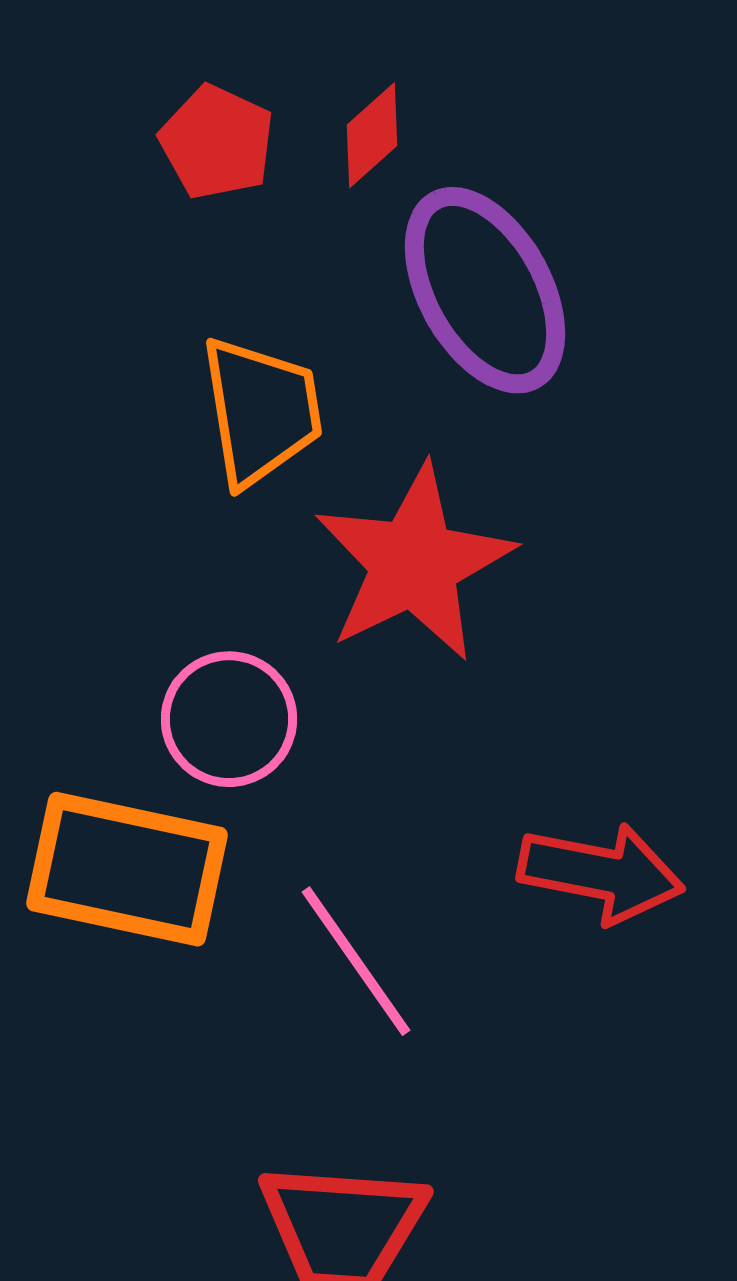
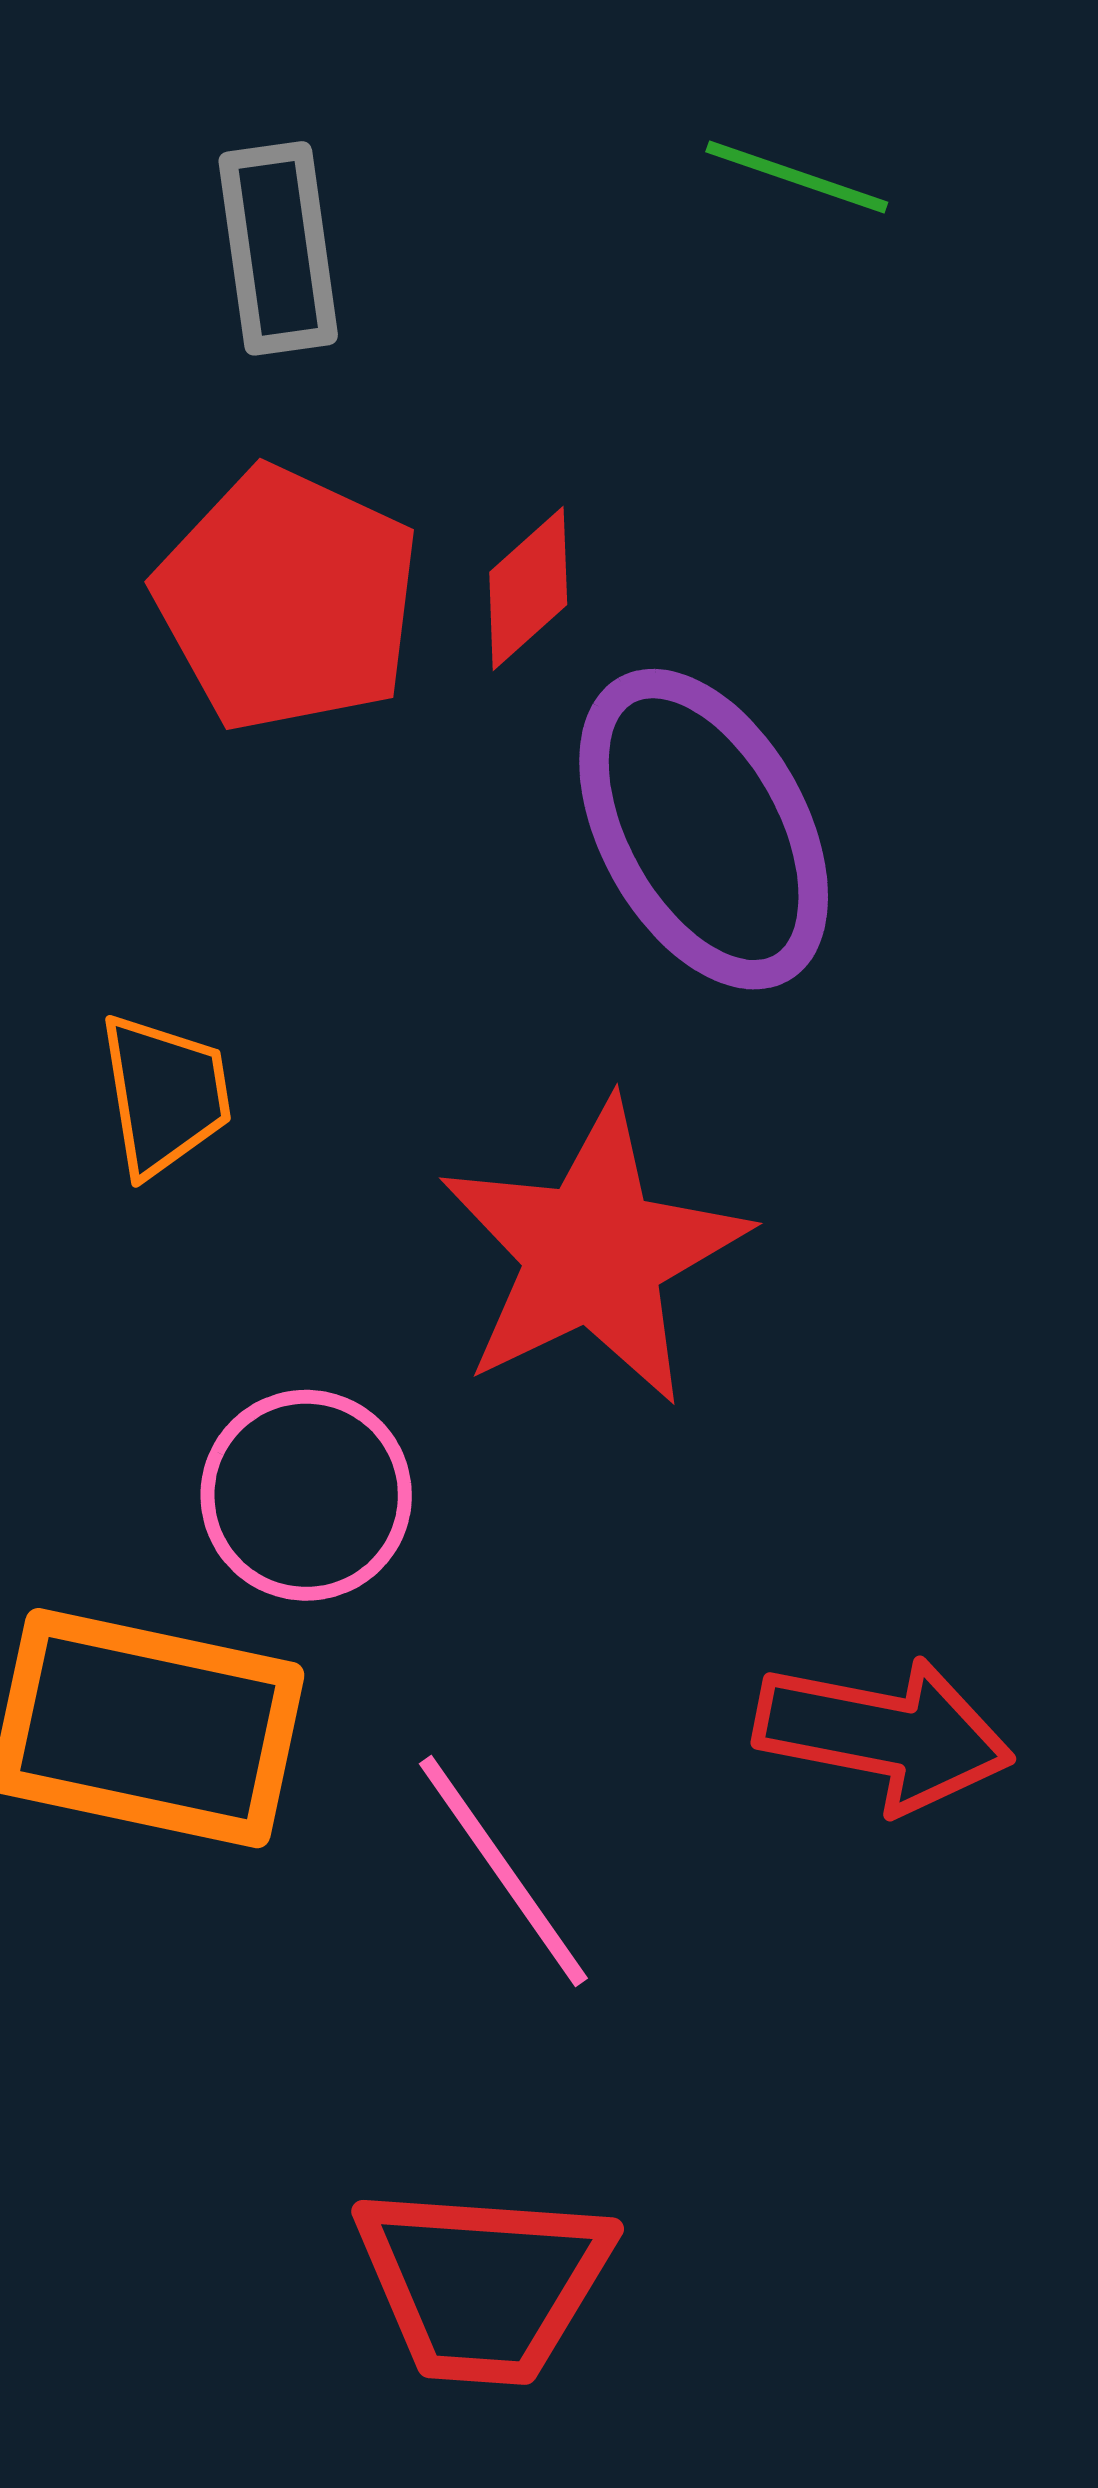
red pentagon: (217, 142) -> (288, 599), size x1.5
orange trapezoid: (261, 411) -> (165, 1095), moved, size x0.7

